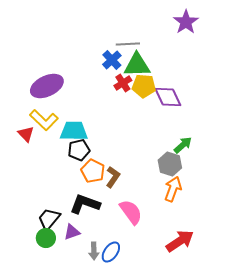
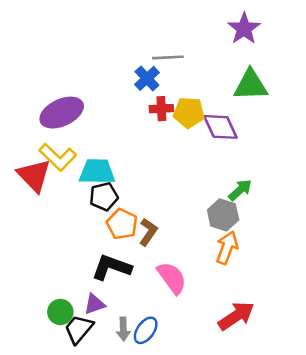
green triangle: (137, 65) -> (251, 85), moved
red cross: (123, 83) -> (161, 109), turned 30
red triangle: (26, 134) -> (34, 176), size x1.6
black trapezoid: (49, 219) -> (79, 329), moved

